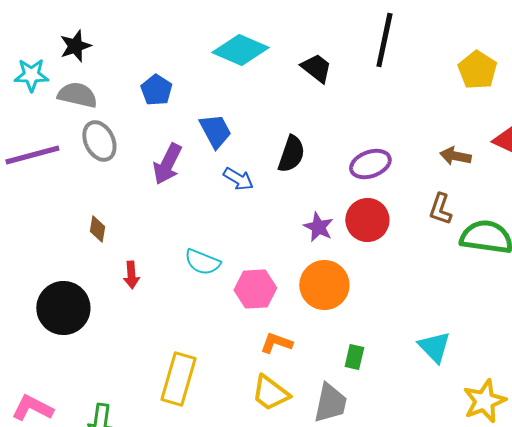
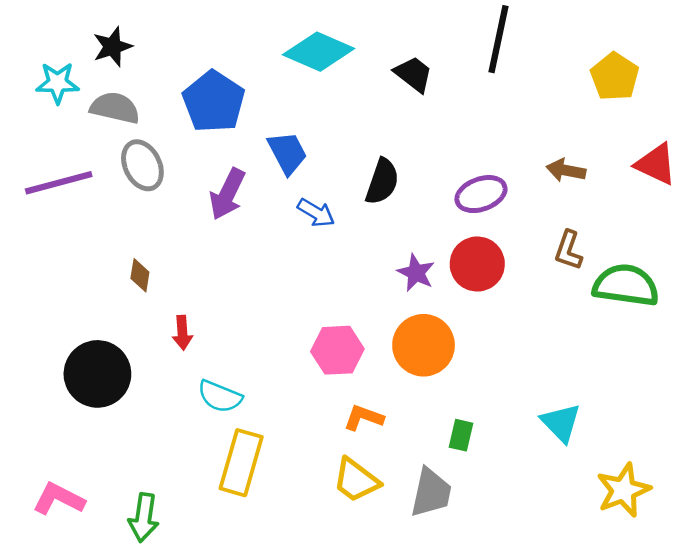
blue pentagon: (156, 90) -> (214, 102), size x1.6
brown arrow: (455, 156) -> (566, 170), moved
cyan semicircle: (202, 262) -> (220, 396), moved

